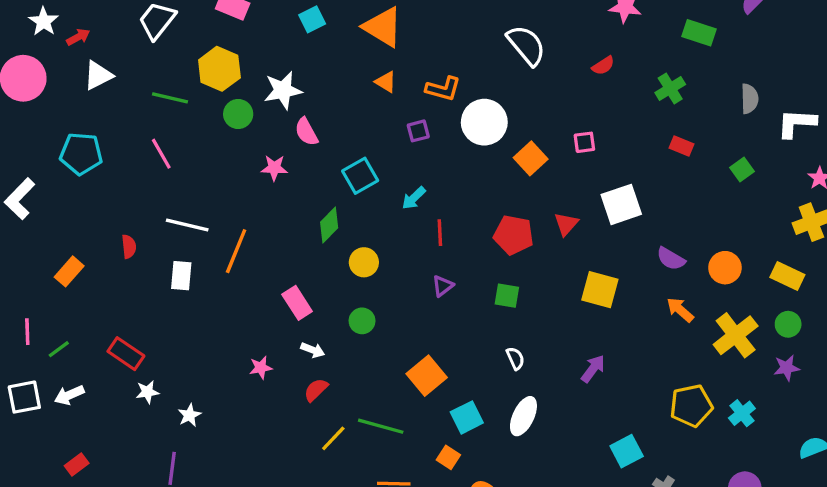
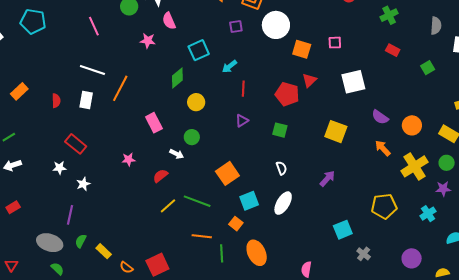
pink line: (161, 154) -> (94, 26), moved
orange square: (531, 158) -> (302, 49), turned -36
red triangle: (566, 224) -> (309, 80), moved
red semicircle: (129, 247) -> (56, 101), moved
white arrow: (313, 350) -> (177, 154), moved
red rectangle: (126, 354) -> (76, 144), moved
cyan cross: (742, 413) -> (428, 214), moved

